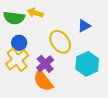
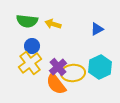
yellow arrow: (35, 13) -> (53, 24), moved
yellow ellipse: (60, 42) -> (73, 73), moved, turned -60

